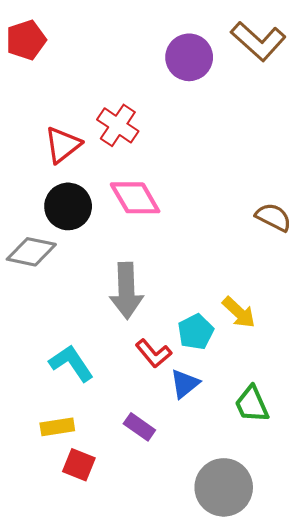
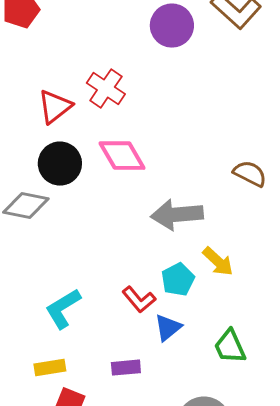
gray arrow: (126, 291) -> (177, 215), moved, turned 87
cyan L-shape: (71, 363) -> (63, 309), turned -87
purple rectangle: (139, 427) -> (126, 368), turned -40

